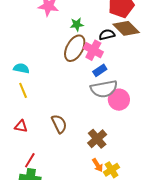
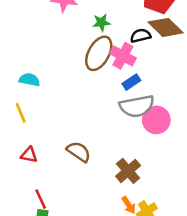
yellow line: (23, 90) -> (21, 113), moved
brown semicircle: (59, 124) -> (79, 152), turned -30
red line: (30, 160) -> (41, 199), turned -56

